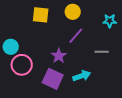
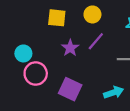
purple star: (59, 56) -> (70, 48), moved
cyan arrow: (82, 76) -> (114, 92), moved

